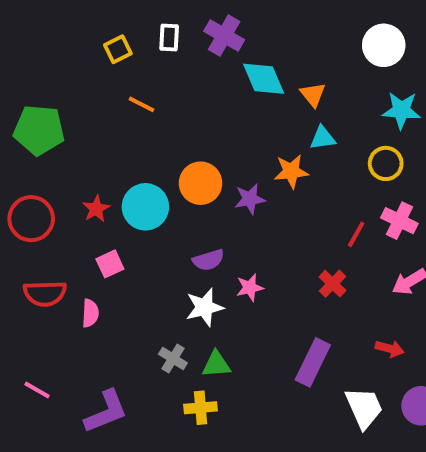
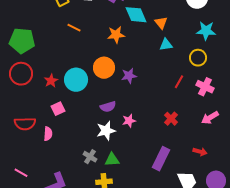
orange star: (291, 171) -> (116, 35), moved
red circle: (31, 219) -> (21, 74), moved
red line: (356, 234) -> (179, 82), moved

